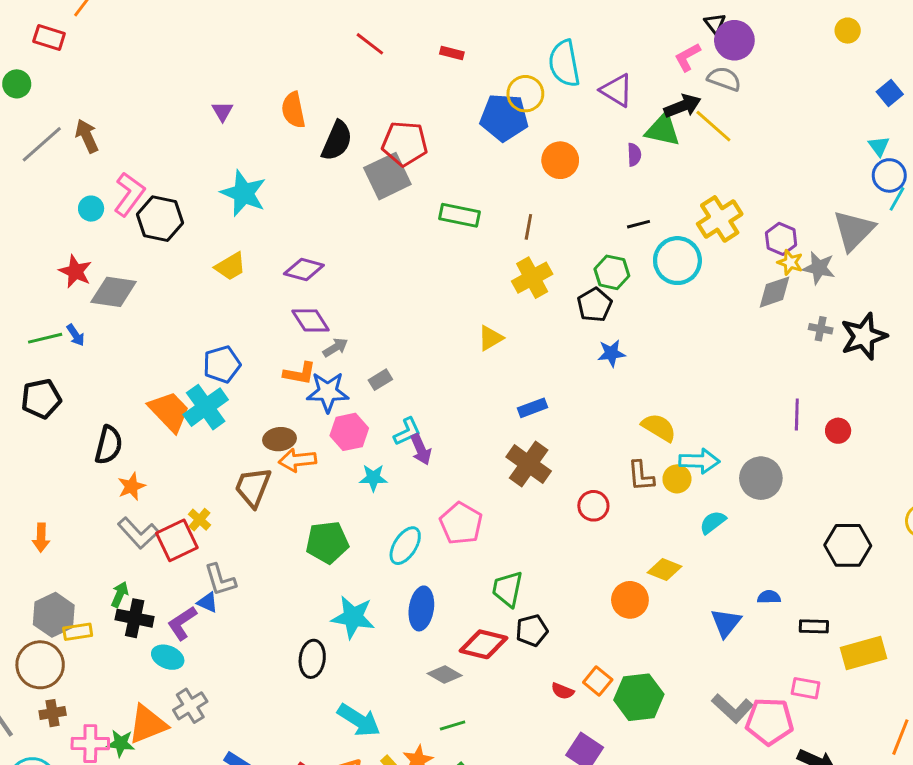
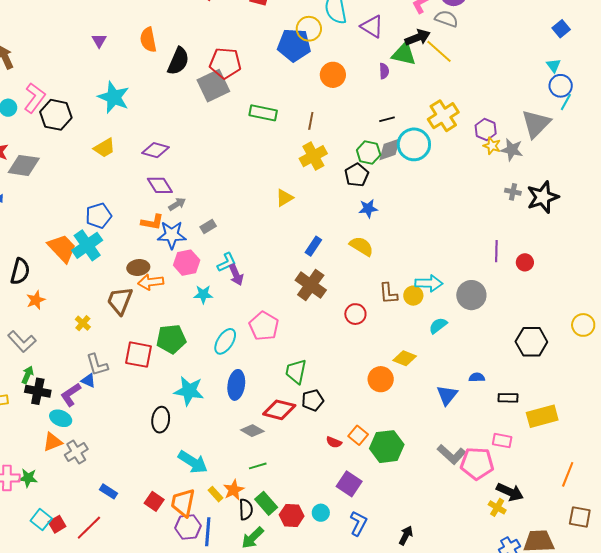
gray diamond: (774, 292) -> (390, 149), moved
blue rectangle: (532, 408) -> (313, 246), turned -36
yellow semicircle: (659, 428) -> (361, 246), moved
gray L-shape: (138, 533) -> (22, 342), moved
red square: (177, 540) -> (138, 355), moved, turned 36
orange triangle: (148, 724) -> (53, 442), moved, size x0.7

